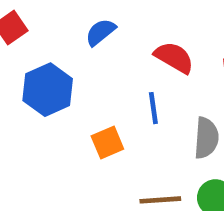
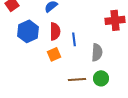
red semicircle: (174, 57) -> (55, 31), moved, turned 60

